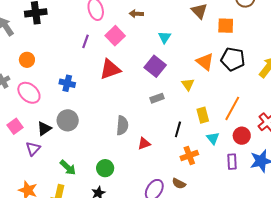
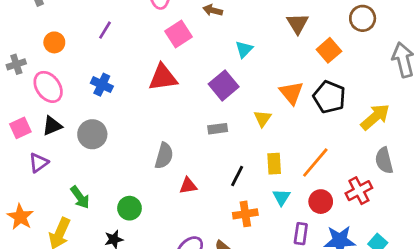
orange square: (226, 26) -> (329, 50), turned 36
purple line: (86, 41) -> (105, 30), moved
black triangle: (44, 129) -> (52, 126), moved

